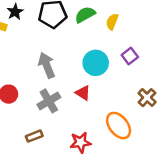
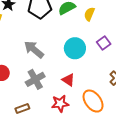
gray arrow: (47, 65) -> (34, 49), turned -30
red triangle: (83, 93) -> (68, 80), moved
red star: (81, 142) -> (60, 104), moved

